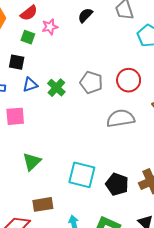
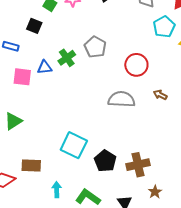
gray pentagon: (91, 82) -> (95, 47), moved
blue triangle: (30, 85) -> (45, 67), moved
green triangle: (32, 162) -> (13, 121), moved

